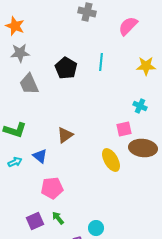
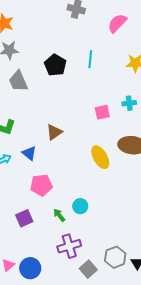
cyan cross: (140, 106) -> (129, 103), turned -32
pink square: (124, 129) -> (102, 112), moved
green arrow: (58, 218) -> (59, 215), moved
cyan circle: (96, 228) -> (80, 206), moved

